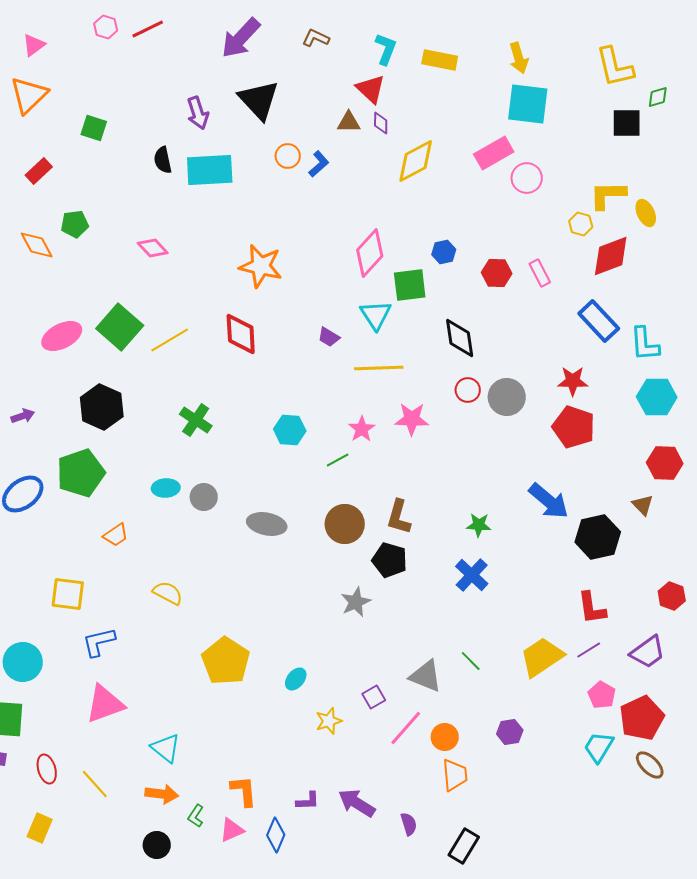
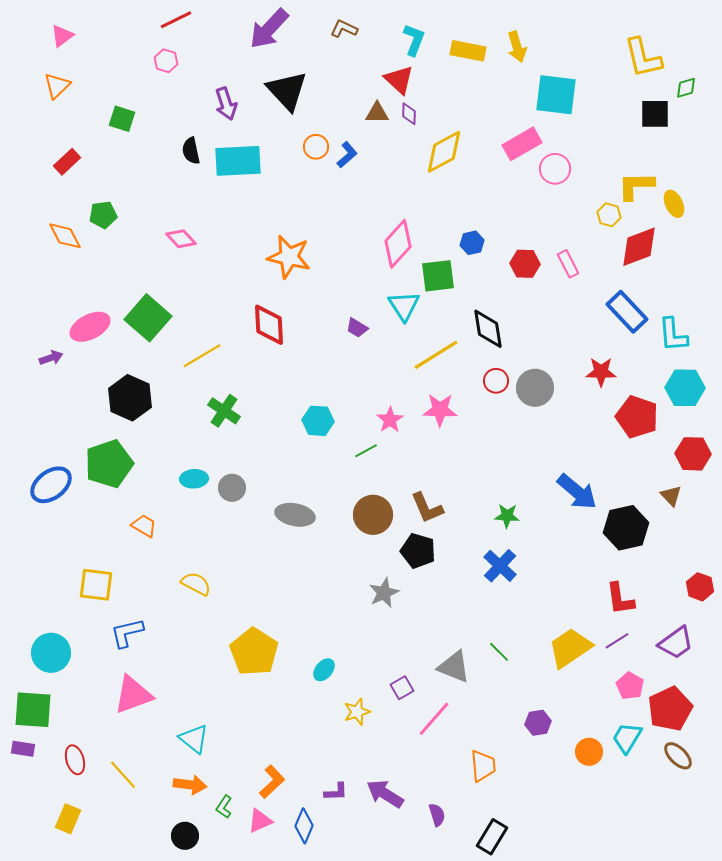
pink hexagon: (106, 27) -> (166, 61), moved
yellow arrow: (519, 58) -> (517, 47), moved
orange triangle: (29, 95) -> (57, 86), size x0.7
yellow line: (170, 340) -> (202, 356), moved
yellow line: (379, 368) -> (436, 355), moved, turned -30
purple arrow: (23, 416) -> (51, 358), moved
red pentagon: (574, 427) -> (637, 417), moved
brown L-shape: (399, 517) -> (427, 508), turned -39
orange trapezoid: (116, 535) -> (144, 526), turned -116
orange circle: (445, 737) -> (589, 752), moved
orange L-shape: (244, 791) -> (272, 782), turned 52

